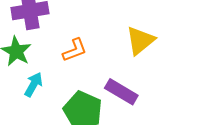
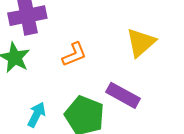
cyan arrow: (34, 85) -> (36, 115), moved

